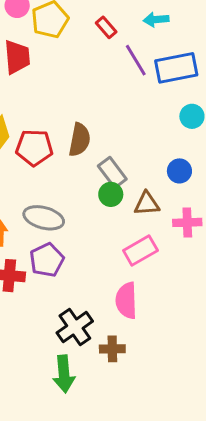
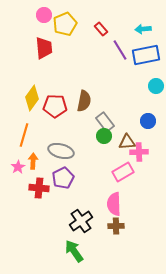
cyan arrow: (156, 20) -> (143, 29), moved
pink cross: (187, 222) -> (139, 152), moved
brown cross: (112, 349) -> (116, 226), moved
green arrow: (64, 374) -> (74, 251), turned 150

